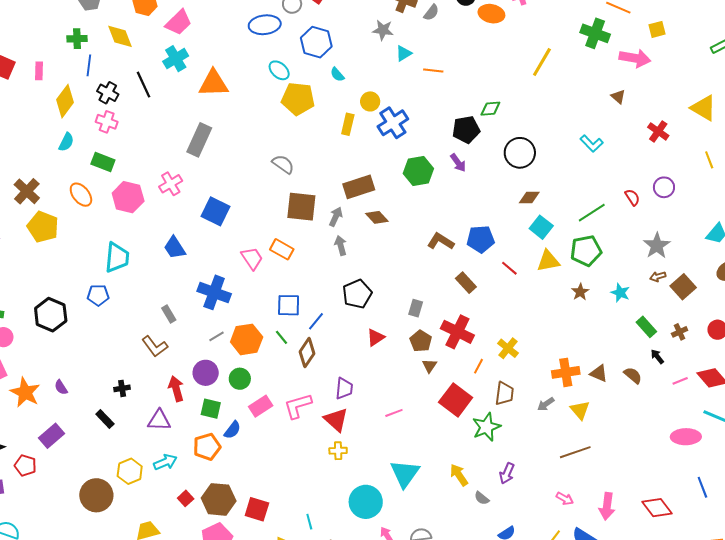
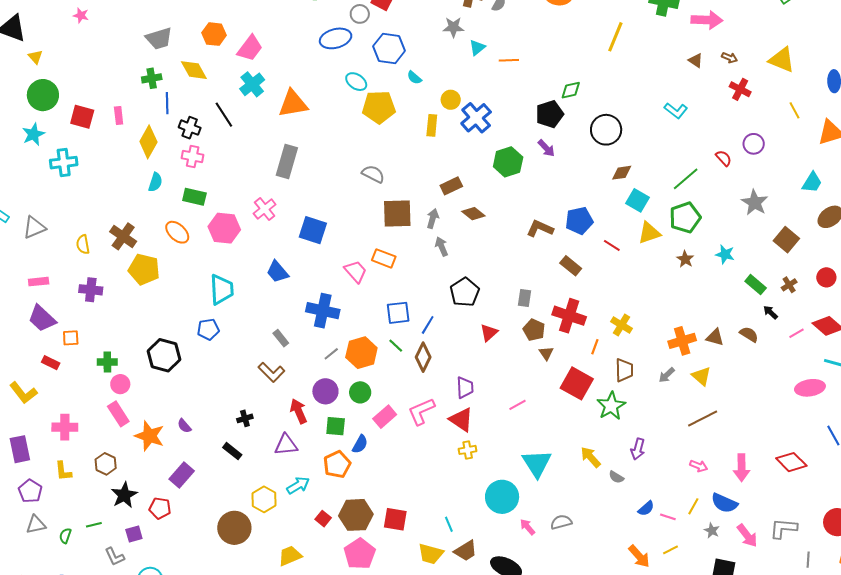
brown rectangle: (359, 187) -> (451, 186), size x0.7
brown arrow: (658, 277) -> (730, 58), moved, turned -133

